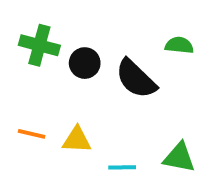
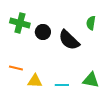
green semicircle: (179, 45) -> (91, 23), turned -88
yellow triangle: (77, 140) -> (35, 81), moved

